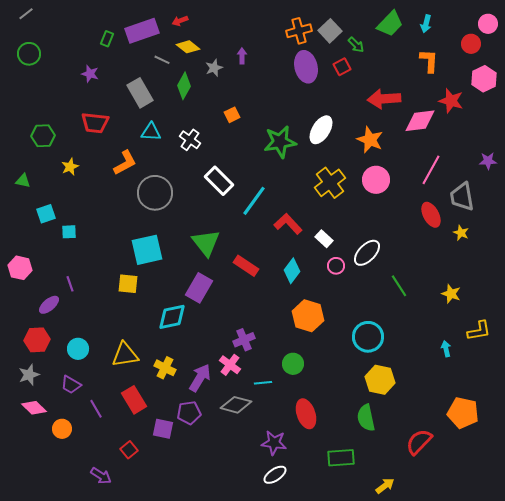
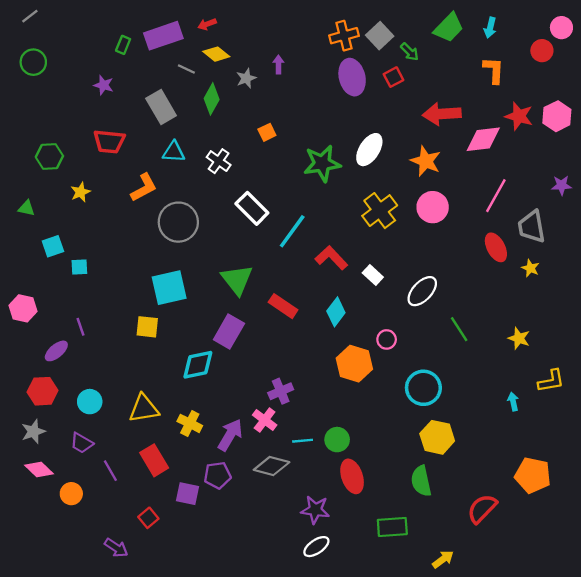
pink hexagon: (484, 79) -> (557, 116), moved
pink circle: (336, 266) -> (387, 339), moved
green circle: (293, 364) -> (337, 440), moved

